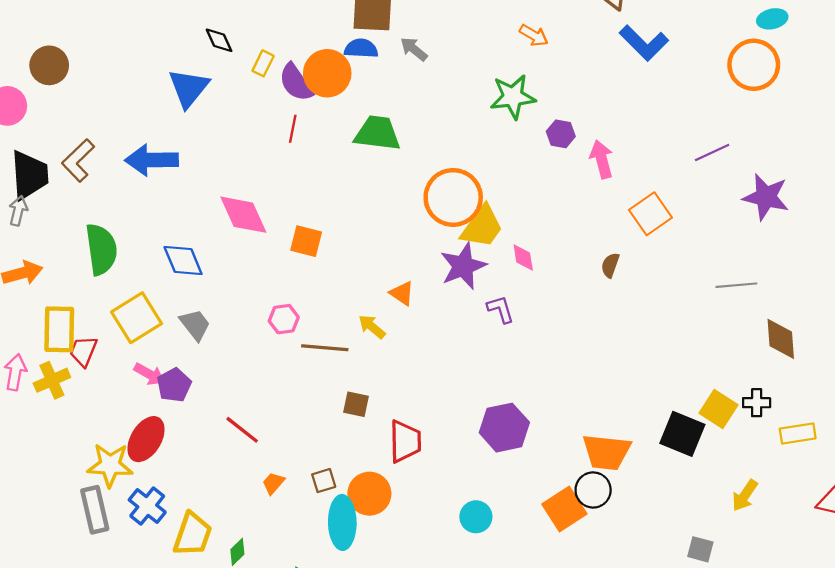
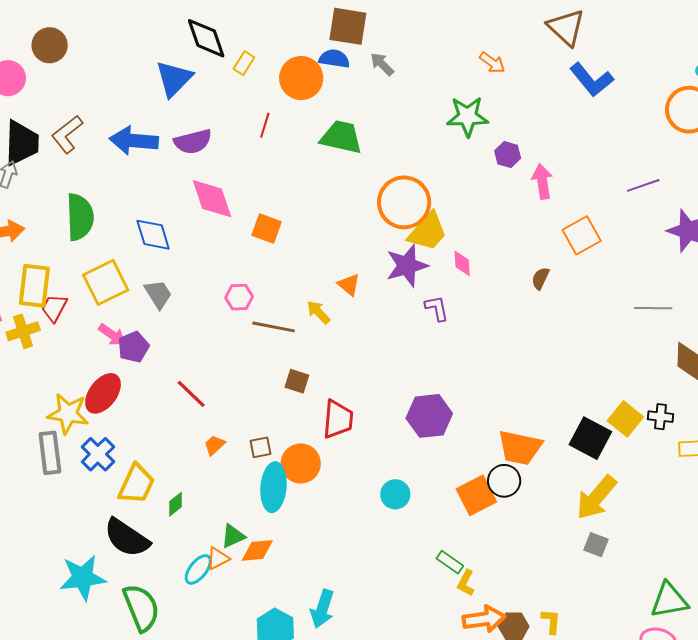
black diamond: (219, 40) -> (206, 38), size x1.6
purple semicircle: (296, 83) -> (193, 142), moved, turned -75
yellow arrow: (745, 495) -> (596, 497), moved, size x1.6

